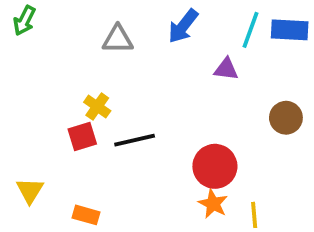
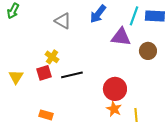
gray triangle: (118, 39) -> (63, 21), turned 30
purple triangle: (226, 69) -> (121, 37), size x1.5
brown circle: (286, 118) -> (148, 51), moved
yellow triangle: (30, 191) -> (16, 77), moved

